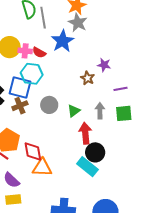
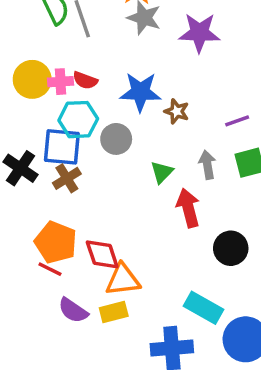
blue star: (63, 41) -> (140, 92), moved, turned -30
purple star: (104, 65) -> (199, 33), moved, size x1.6
gray circle: (49, 105) -> (116, 139), moved
black circle: (95, 152) -> (231, 248), moved
cyan rectangle: (87, 167) -> (204, 308), moved
yellow rectangle: (13, 199) -> (114, 312), moved

